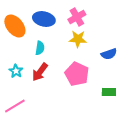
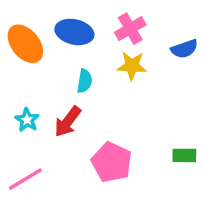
cyan semicircle: (40, 48) -> (85, 81), moved
blue semicircle: (109, 54) -> (184, 49), moved
pink pentagon: (77, 74) -> (112, 162), moved

